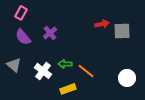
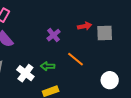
purple cross: (50, 33) -> (54, 35), moved
orange line: (86, 71) -> (76, 59), moved

